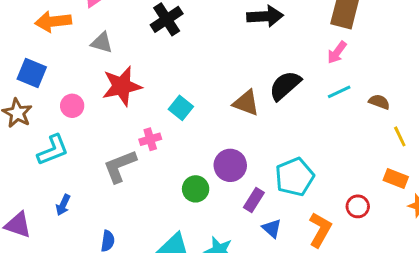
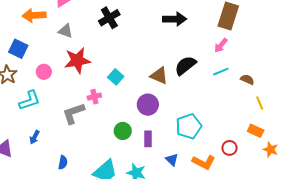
purple circle: (230, 165) -> (148, 105), moved
purple rectangle: (254, 200) -> (148, 139), moved, turned -35
orange L-shape: (320, 230) -> (204, 162), turned 85

